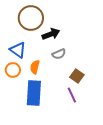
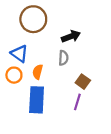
black arrow: (51, 34) -> (71, 36), moved
gray semicircle: (59, 54) -> (63, 58), turned -64
purple line: (72, 95) -> (77, 102), turned 42

